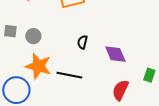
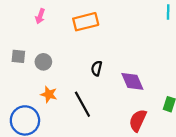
orange star: (38, 66) -> (49, 94), size x0.6
black line: (69, 75) -> (82, 104), turned 50

